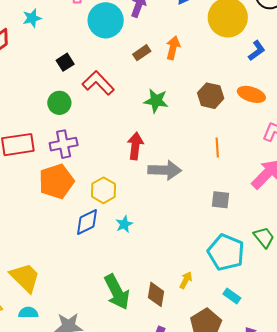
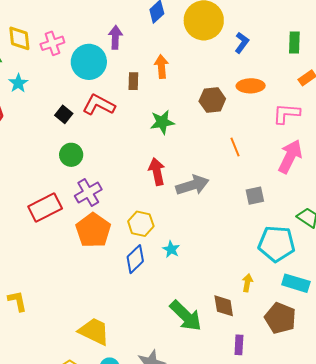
brown rectangle: (142, 53) -> (133, 81), turned -36
red L-shape: (98, 83) -> (99, 105), moved
cyan rectangle: (232, 296) -> (296, 283), size x1.5

